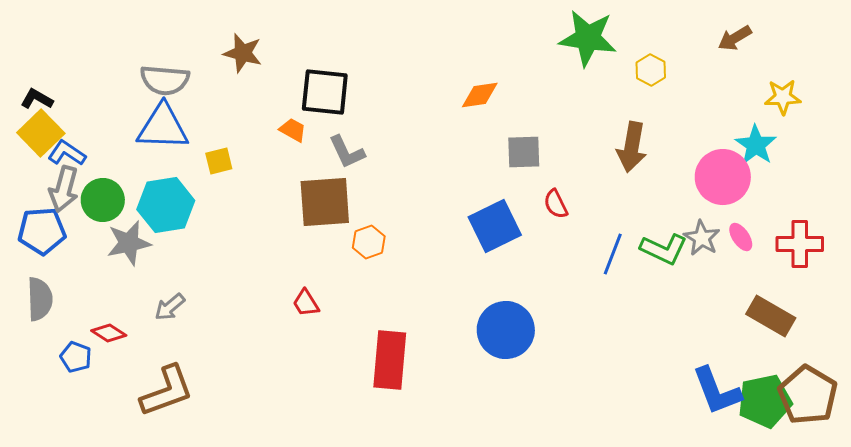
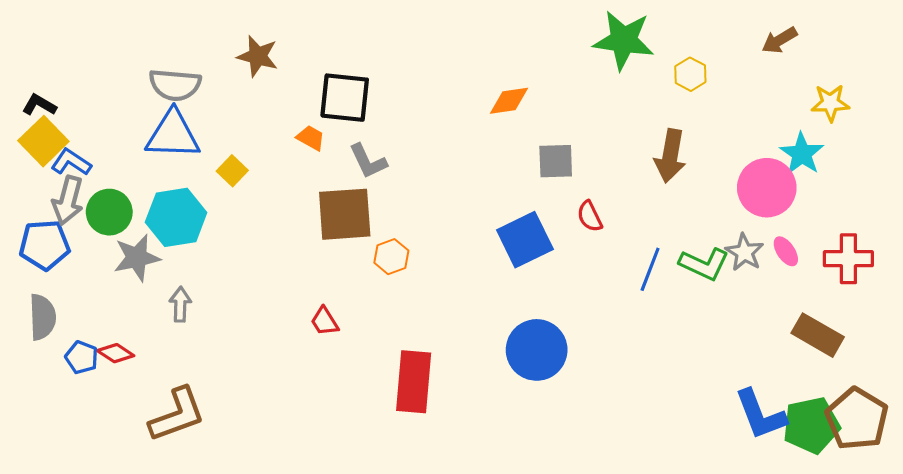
yellow square: (219, 161) -> (232, 171), turned -32
gray arrow: (170, 307) -> (180, 304), moved, turned 132
blue pentagon: (76, 357) -> (82, 357), moved

